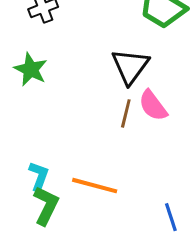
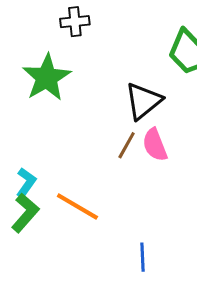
green star: (31, 69) -> (47, 78), size x1.4

